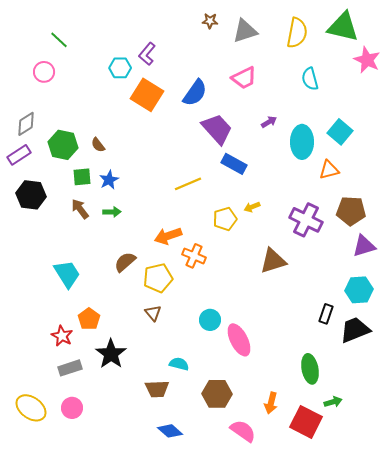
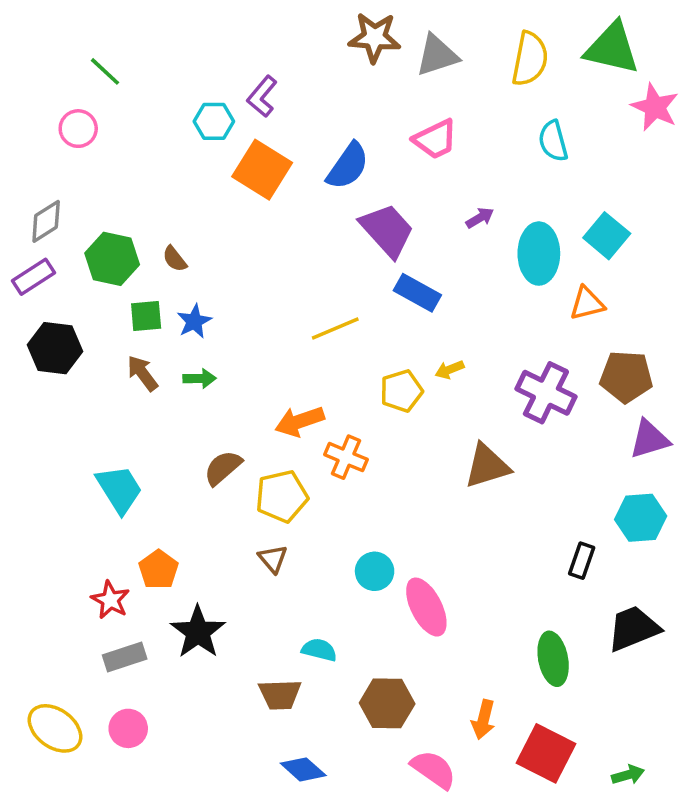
brown star: (210, 21) -> (375, 37), size x1.8
black trapezoid: (355, 330) -> (633, 628), moved
green arrow: (333, 402) -> (628, 775), moved

